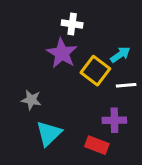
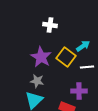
purple star: (62, 53) -> (41, 57), moved
gray star: (31, 100) -> (37, 81), moved

